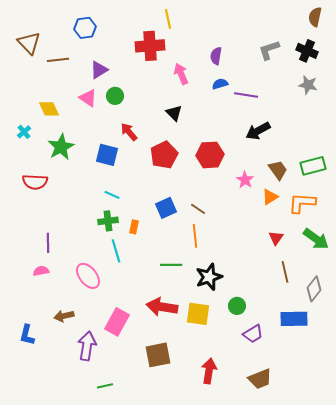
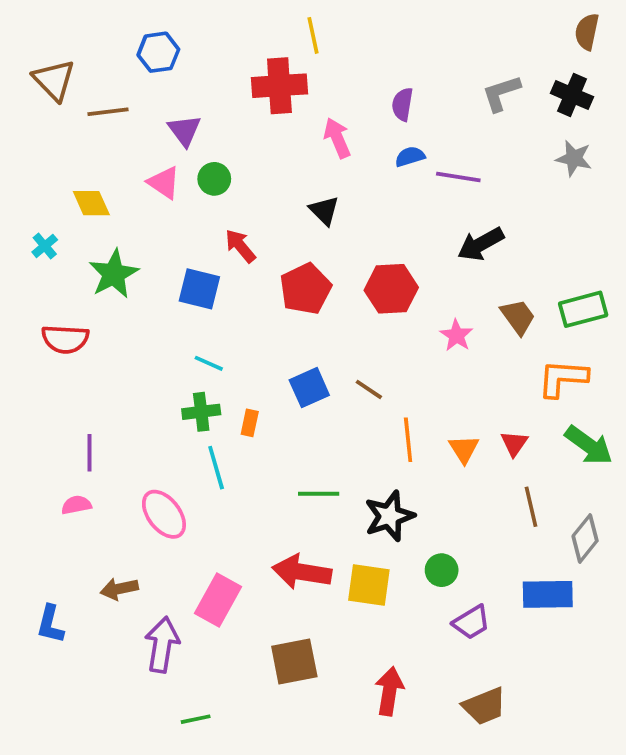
purple triangle: (99, 70) -> (184, 130), turned -36
orange triangle: (270, 197) -> (464, 449), moved, turned -30
orange line: (195, 236) -> (408, 440), moved

